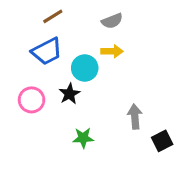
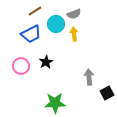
yellow arrow: (112, 51) -> (74, 34), turned -96
cyan circle: (85, 68) -> (56, 24), moved
green star: (83, 138) -> (55, 103), moved, size x1.5

